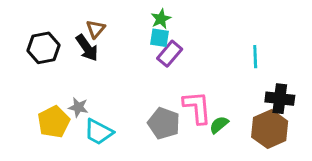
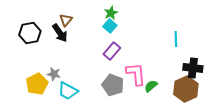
cyan square: (159, 38) -> (110, 26), turned 32
purple rectangle: (170, 54) -> (112, 51), moved

